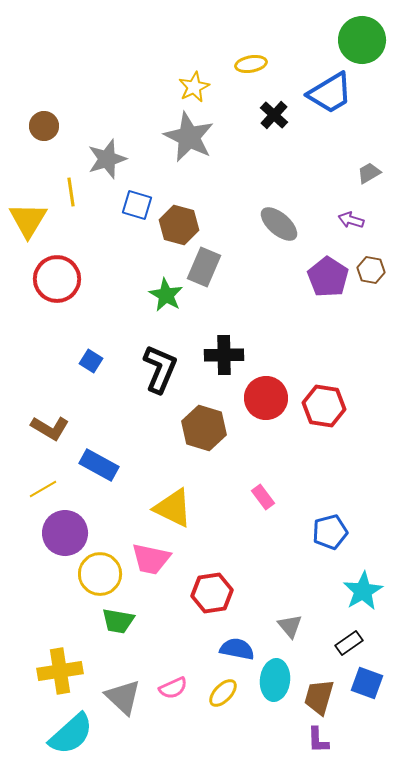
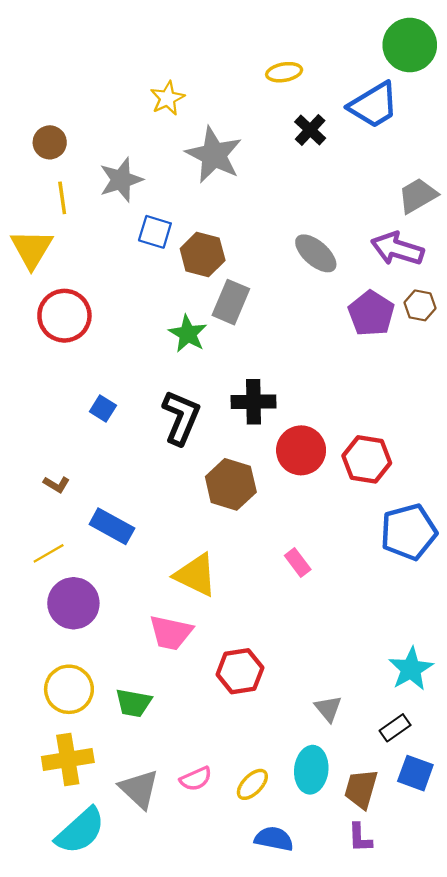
yellow star: (194, 87) -> (167, 98), moved
gray trapezoid: (369, 173) -> (418, 196), size x1.5
yellow line: (71, 192) -> (62, 198), moved
purple arrow: (351, 220) -> (397, 249), size x1.8
brown L-shape: (50, 428) -> (56, 484), size x0.6
blue pentagon: (330, 532) -> (409, 532), moved, size x1.4
yellow circle: (100, 574) -> (69, 689), moved
blue semicircle: (237, 649) -> (274, 839), moved

